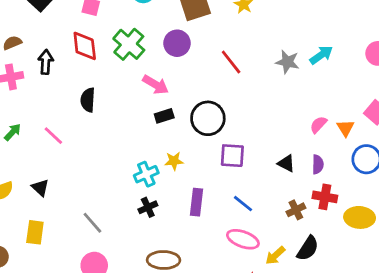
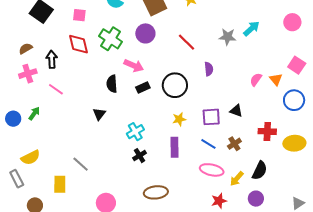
black semicircle: (88, 100) -> (112, 84), moved
pink line: (53, 136) -> (56, 89), moved
purple square: (232, 156) -> (211, 117), moved
yellow star: (174, 161) -> (179, 119), moved
purple semicircle: (318, 164) -> (209, 69), moved
black triangle: (40, 188) -> (99, 114), moved, turned 32
brown cross: (296, 210) -> (234, 144), moved
gray line: (92, 223) -> (81, 164), moved

